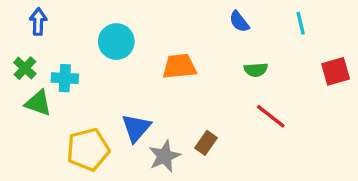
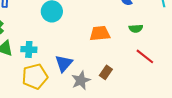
orange trapezoid: (179, 66) -> (100, 33), moved
cyan cross: (65, 78) -> (29, 49), moved

